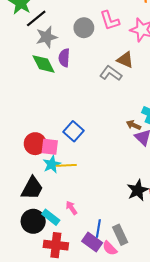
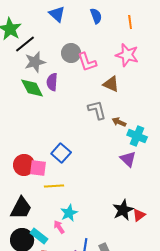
pink L-shape: (110, 20) -> (87, 62), moved
gray L-shape: (111, 73) -> (97, 110), moved, turned 40
brown arrow: (134, 125) -> (119, 122), moved
cyan star: (52, 164) -> (69, 213), moved

